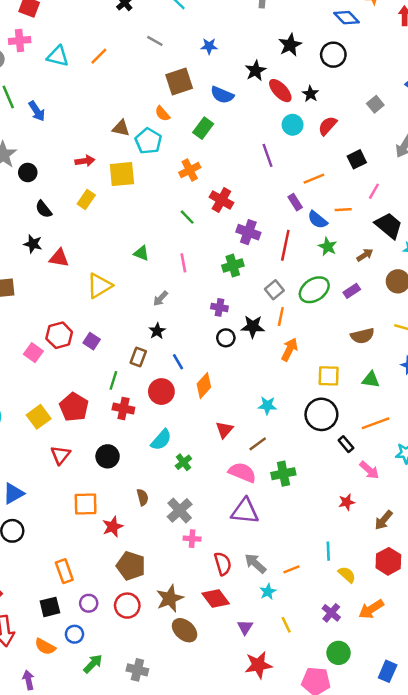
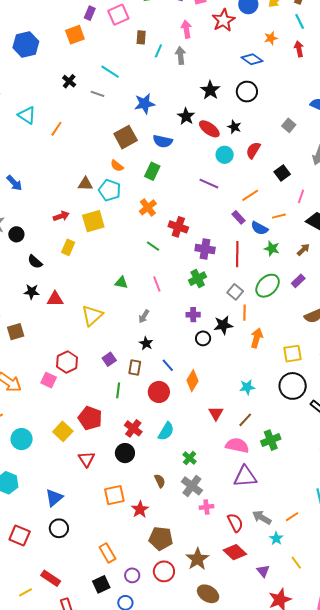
gray line: (155, 41) -> (97, 94), moved
blue star: (209, 46) -> (145, 104), size x1.5
cyan triangle: (58, 56) -> (27, 115), moved, turned 30
purple line: (267, 155) -> (209, 184), turned -36
purple square: (92, 341) -> (109, 359), moved, turned 32
red cross: (123, 409) -> (133, 428), moved, turned 36
green cross: (183, 462) -> (190, 458), moved
brown ellipse: (185, 630) -> (208, 594), moved

